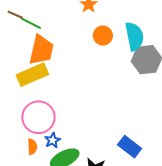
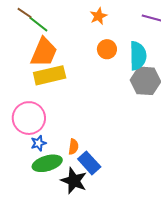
yellow rectangle: (32, 75) -> (50, 75), moved
orange semicircle: (32, 147) -> (73, 147), moved
blue rectangle: (130, 147) -> (89, 163), moved

